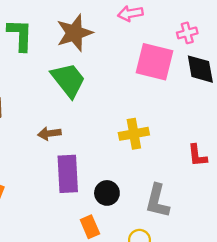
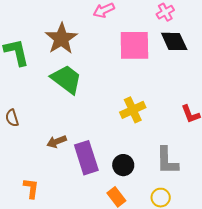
pink cross: (187, 33) -> (165, 12), moved
brown arrow: (49, 133) -> (57, 142), moved

